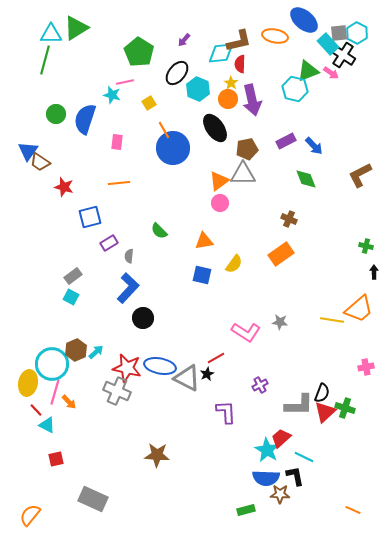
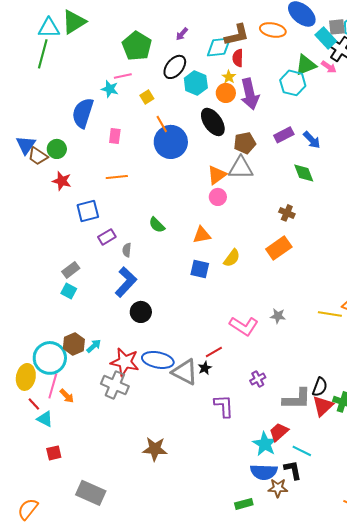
green circle: (56, 114) -> (57, 149), moved

